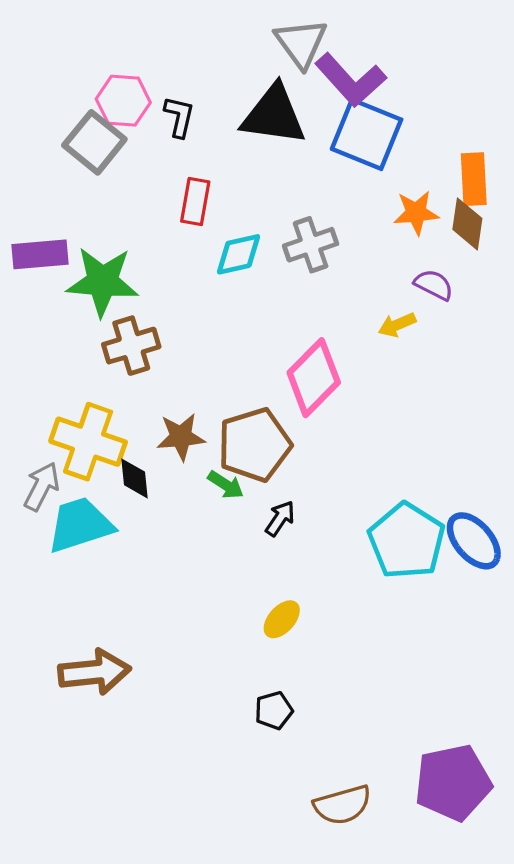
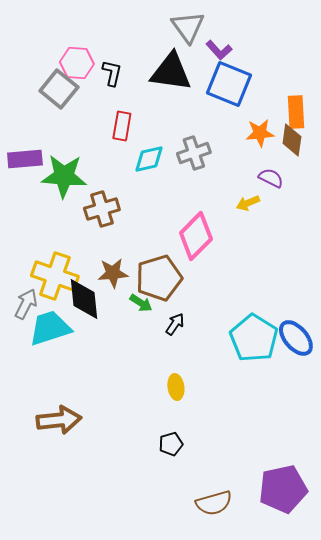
purple L-shape: (351, 80) -> (219, 50), size x0.6
brown cross: (131, 346) -> (102, 209), moved
black diamond: (134, 478) -> (84, 299), size x1.6
yellow ellipse: (282, 619) -> (176, 387), turned -50

